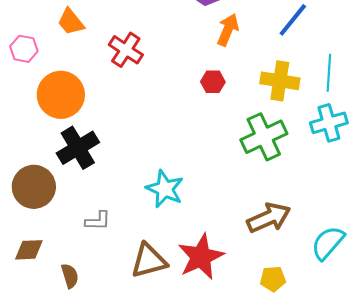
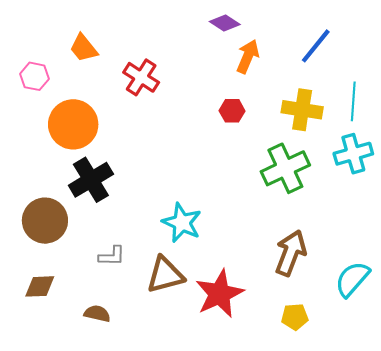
brown arrow: (269, 218) -> (291, 253), turned -45
brown triangle: (149, 261) -> (165, 275), moved
brown semicircle: (70, 276) -> (97, 314), moved, turned -60

